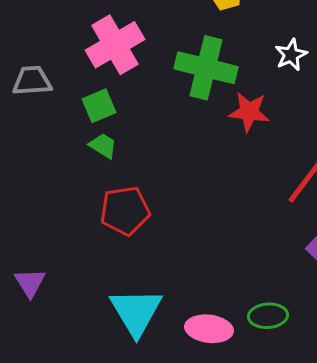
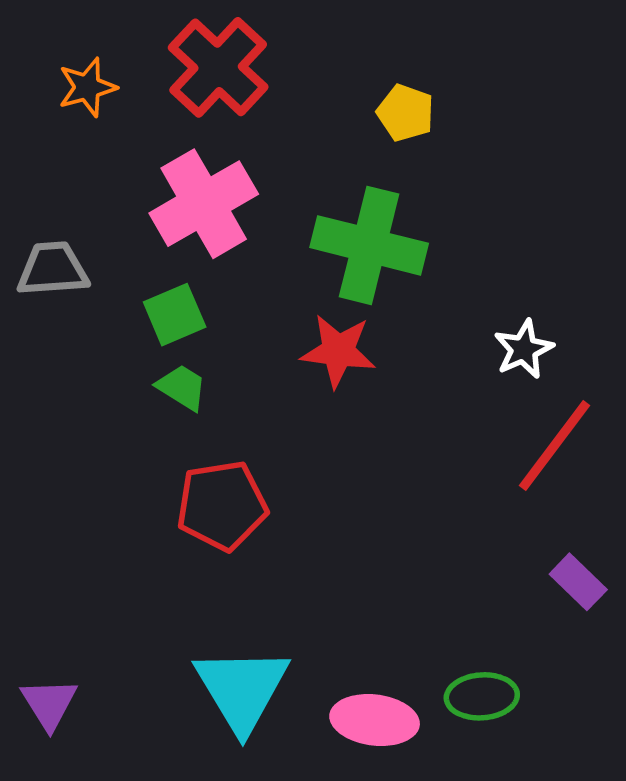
white star: (291, 55) -> (524, 349), moved
red star: (249, 112) -> (338, 351), moved
purple triangle: (30, 283) -> (49, 704), moved

